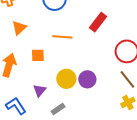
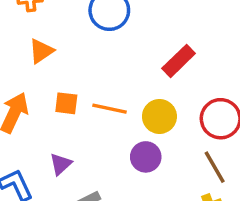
orange line: (62, 37) -> (110, 109), moved
yellow circle: (66, 79) -> (159, 116), moved

